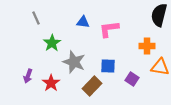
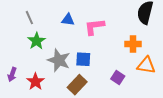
gray line: (36, 18) -> (29, 18), moved
blue square: (108, 66) -> (83, 59), moved

